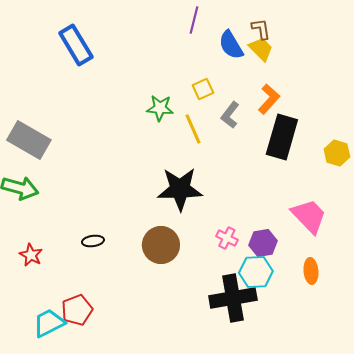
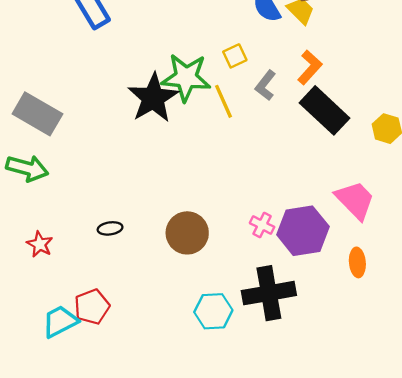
green star: (160, 108) -> (186, 78), size x1.6
black rectangle: (282, 137) -> (324, 110), turned -63
black star: (180, 189) -> (153, 98), moved, turned -30
purple hexagon: (263, 243) -> (303, 231), size x1.6
cyan hexagon: (256, 272) -> (213, 311), moved

